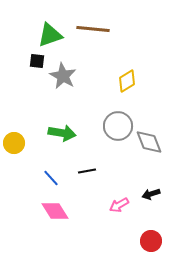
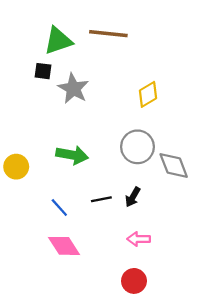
black arrow: (151, 194) -> (133, 197), moved, turned -42
pink arrow: (119, 205) -> (139, 239), turned 30
red circle: (151, 241) -> (134, 281), moved

